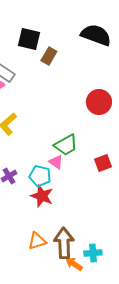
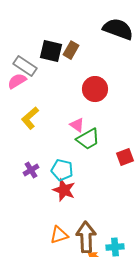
black square: (29, 39) -> (51, 51), moved
red circle: (99, 102) -> (95, 89), moved
pink triangle: (56, 162) -> (77, 125), moved

